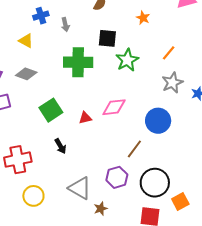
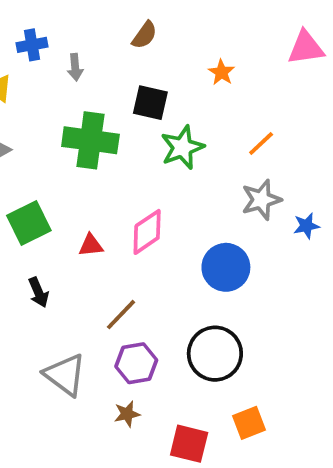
pink diamond: (114, 107) -> (147, 232), turned -35
brown line: (134, 149) -> (121, 315), moved
black circle: (155, 183) -> (215, 354), moved
brown star: (101, 209) -> (127, 414), moved

